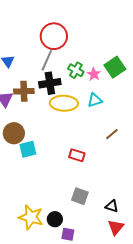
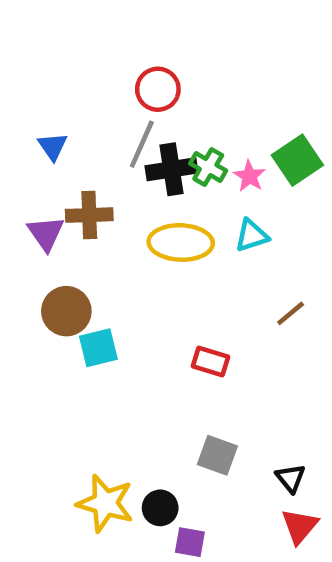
red circle: (54, 36) -> (158, 89), size x0.7
black cross: (50, 83) -> (172, 169), moved
black triangle: (112, 206) -> (291, 478), turned 32

